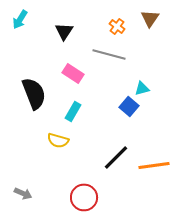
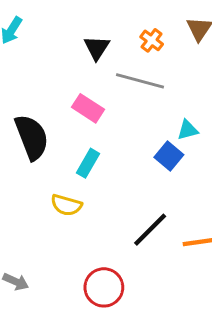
black triangle: (64, 31) -> (97, 48), moved

